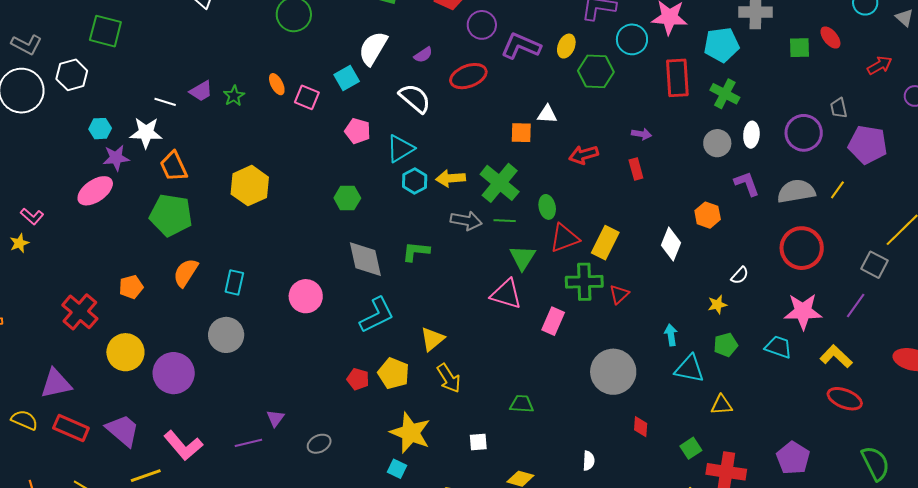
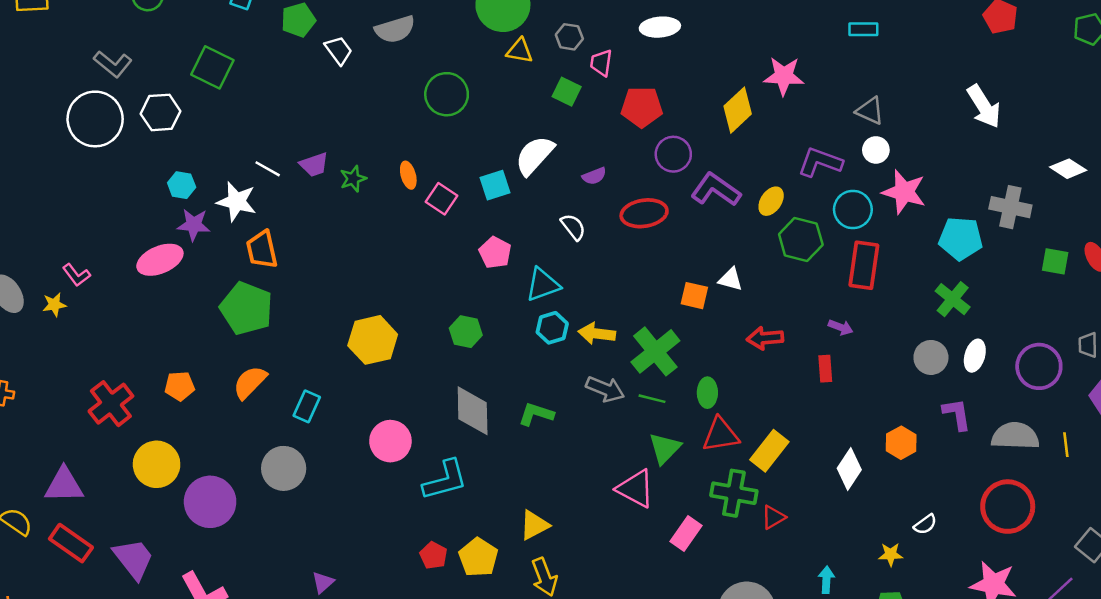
red rectangle: (677, 78) -> (864, 265), moved
white semicircle: (415, 98) -> (573, 227), size x0.7
yellow hexagon: (250, 186) -> (373, 340), moved
yellow line: (837, 190) -> (1066, 445), turned -54
cyan L-shape: (377, 315) -> (445, 480), moved

